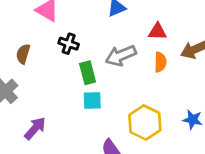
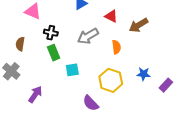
red triangle: (157, 32) -> (111, 16), turned 32
orange semicircle: (160, 62) -> (116, 47), moved
green rectangle: (88, 73) -> (54, 53), moved

